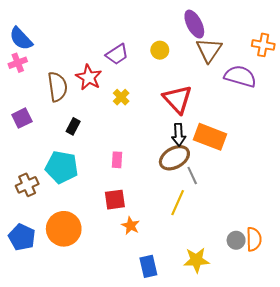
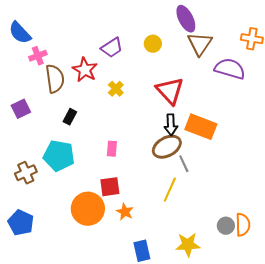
pink cross: (18, 63) -> (38, 56), moved
orange circle: (64, 229) -> (88, 209), moved

